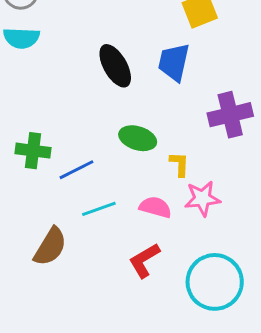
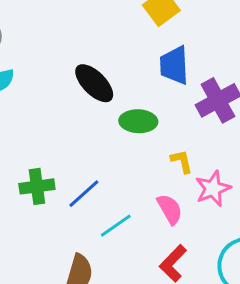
blue trapezoid: (174, 62) -> (174, 65), moved
green ellipse: (138, 138) -> (138, 121), moved
pink semicircle: (155, 207) -> (170, 209), turned 60

